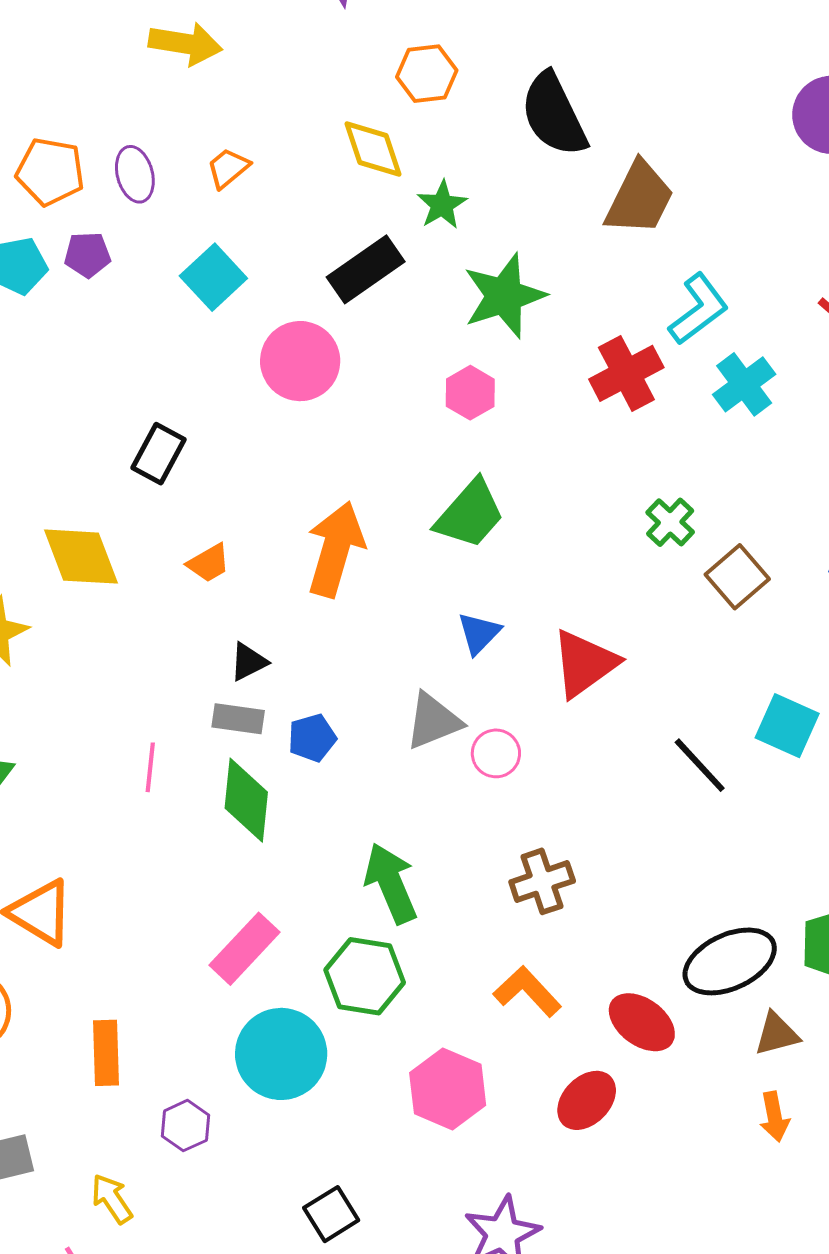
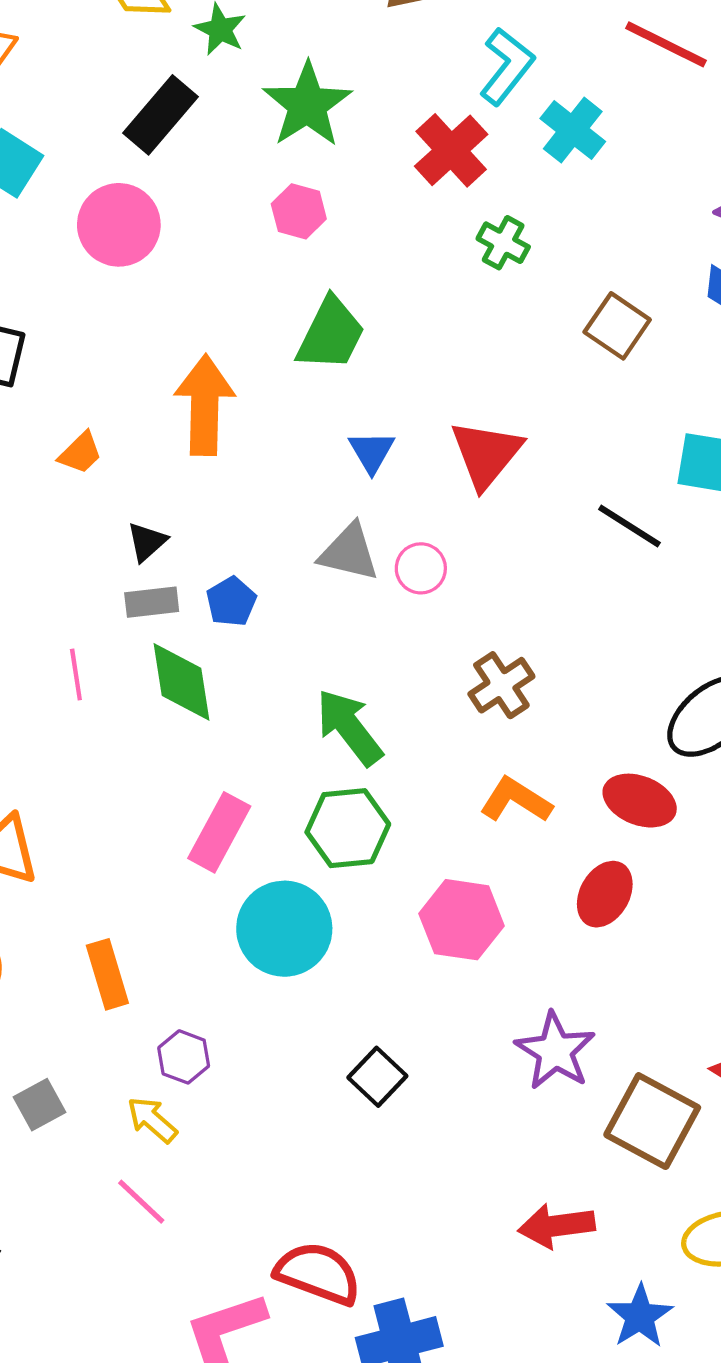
green cross: (670, 522) -> (503, 243), moved
gray triangle: (433, 721) -> (349, 552), turned 50
purple hexagon: (185, 1126) -> (184, 1057), moved

